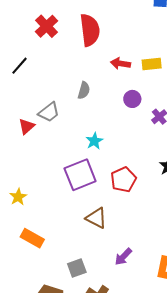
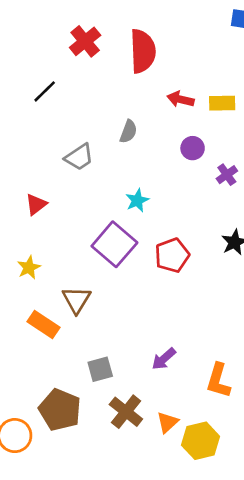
red triangle: (27, 126) -> (36, 204), moved
purple square: (80, 175) -> (114, 244), turned -32
brown triangle: (96, 218) -> (77, 300), moved, turned 30

